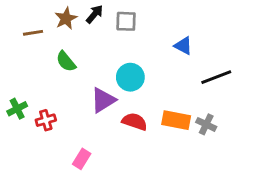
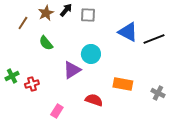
brown line: (33, 33) -> (23, 23), turned -48
blue triangle: (183, 46) -> (128, 32), size x1.5
black line: (216, 77) -> (154, 39), moved
red semicircle: (135, 122) -> (94, 100), moved
gray cross: (206, 124) -> (158, 93), moved

